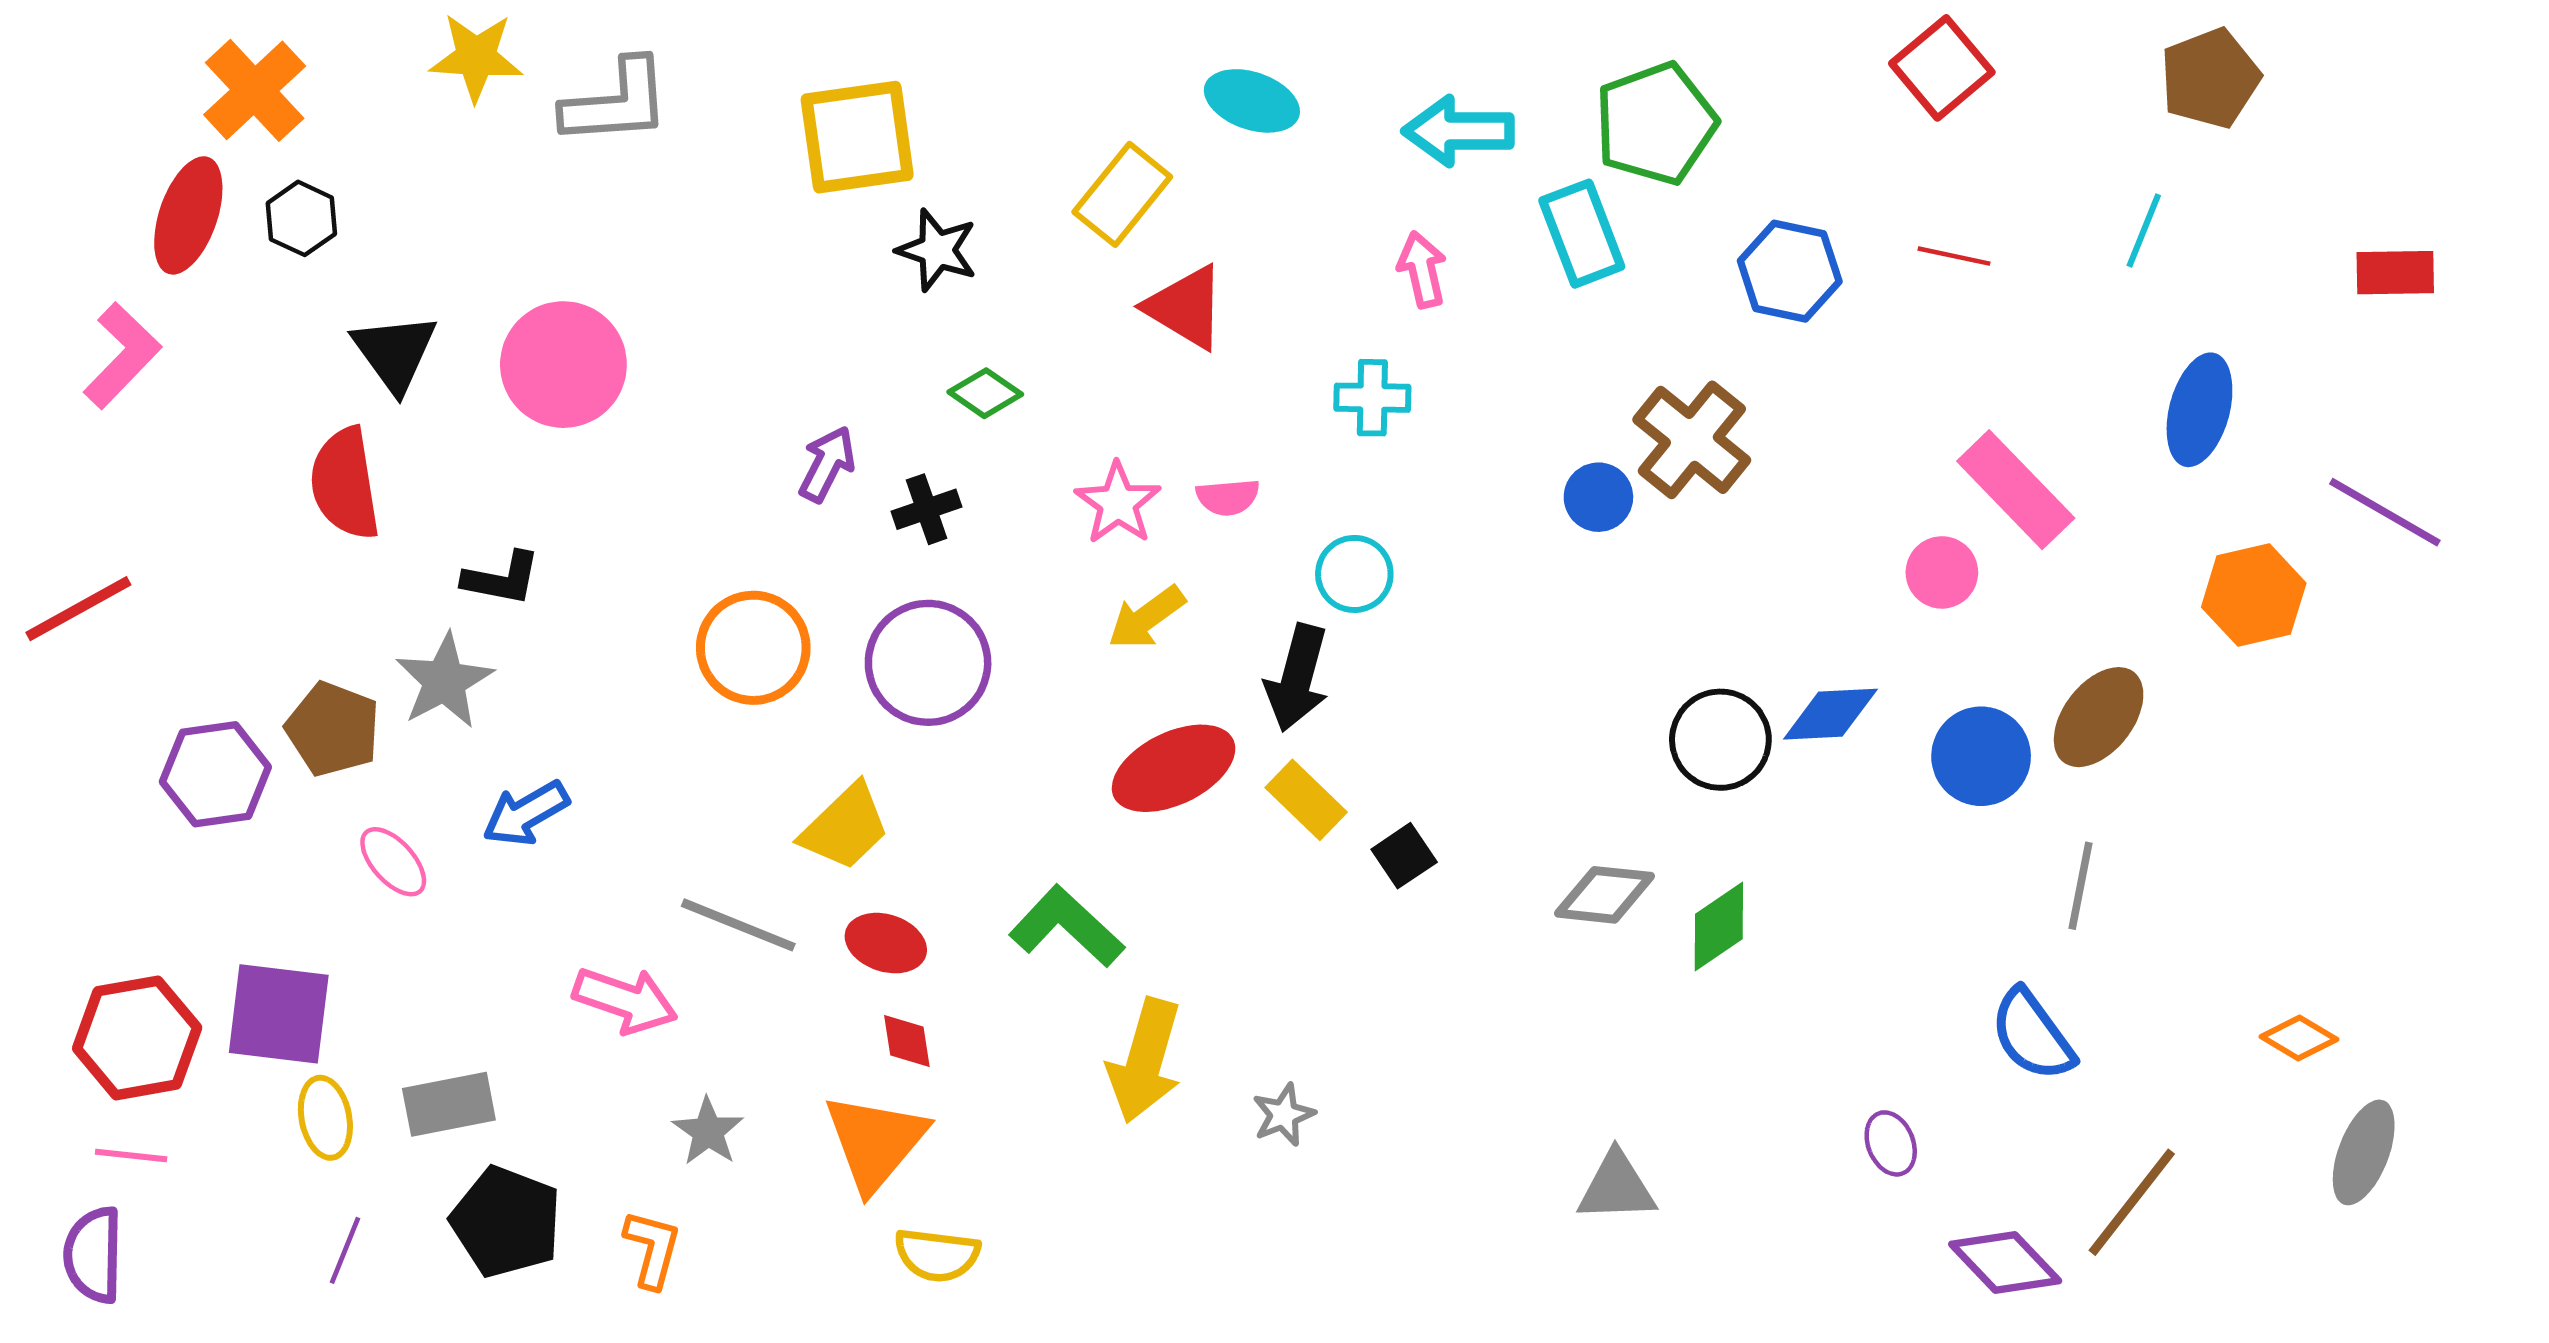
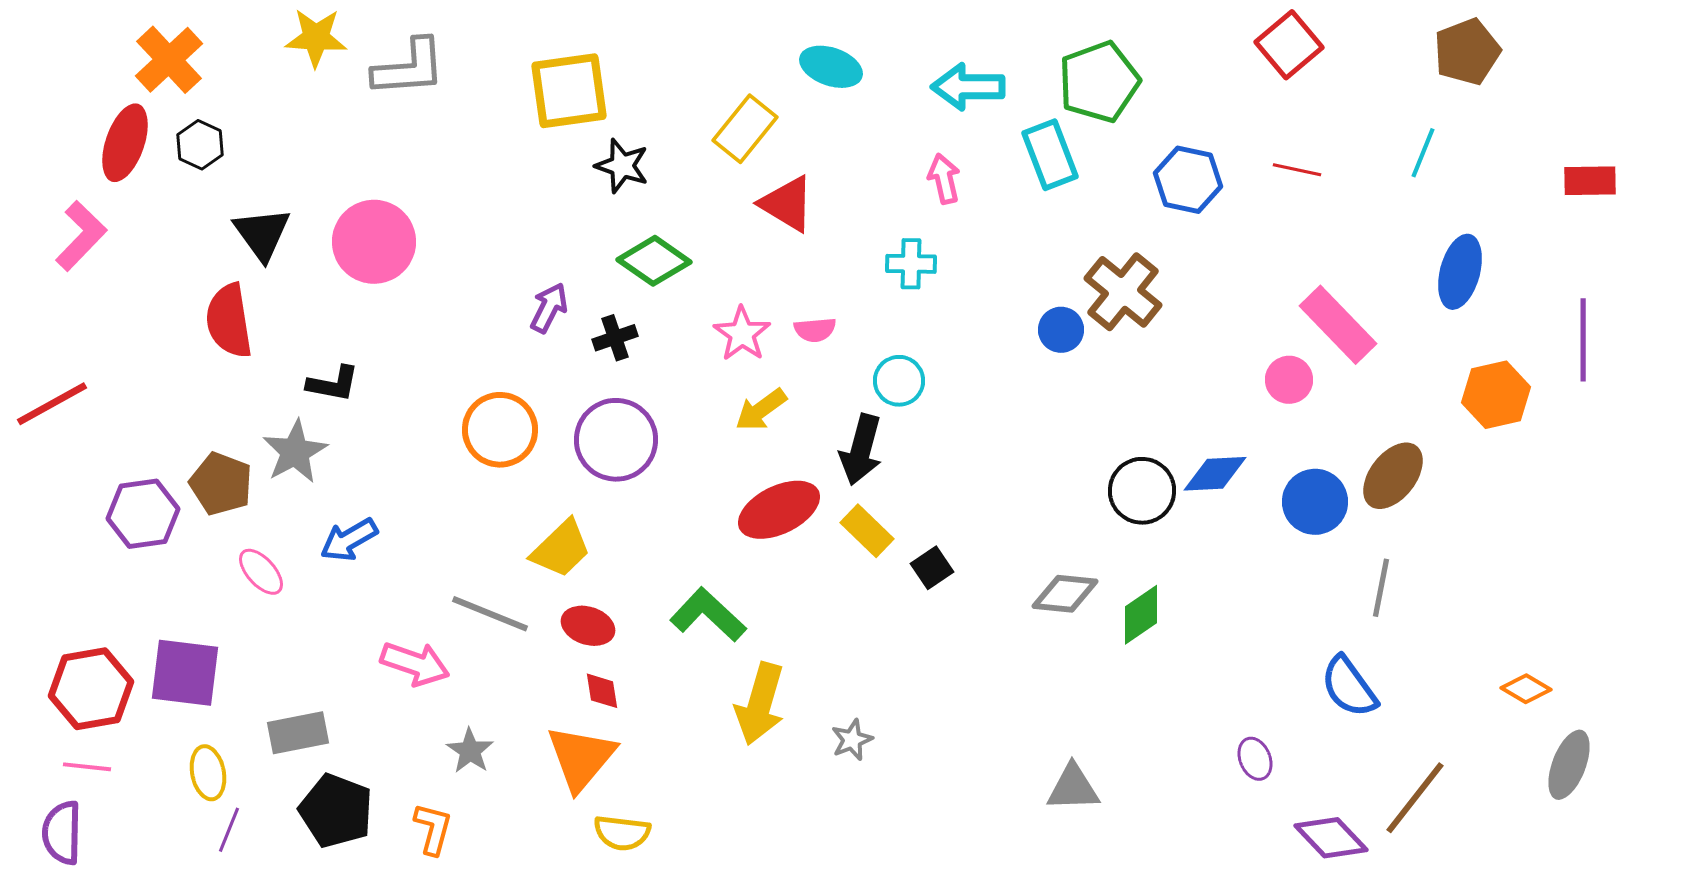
green diamond: (985, 393) -> (654, 261), size x1.5
purple line: (2385, 512) -> (1583, 340), turned 60
yellow ellipse: (325, 1118) -> (208, 773), moved

